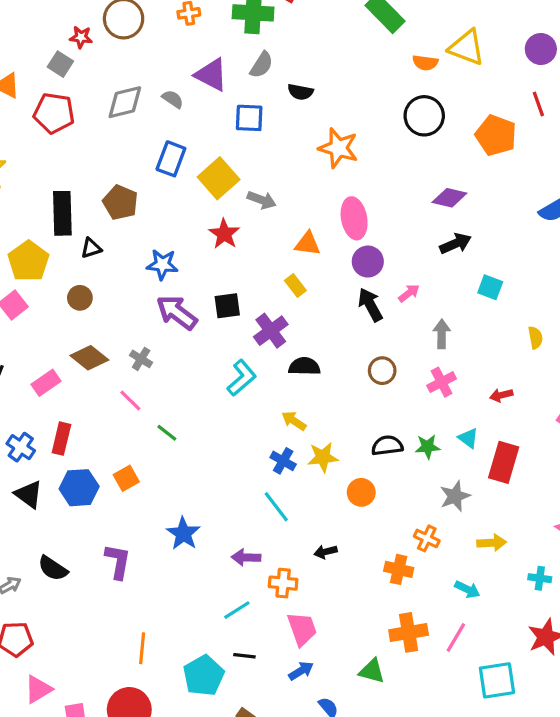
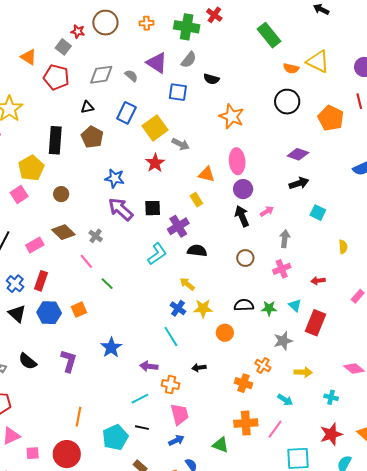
black triangle: (91, 248) -> (87, 107), moved

